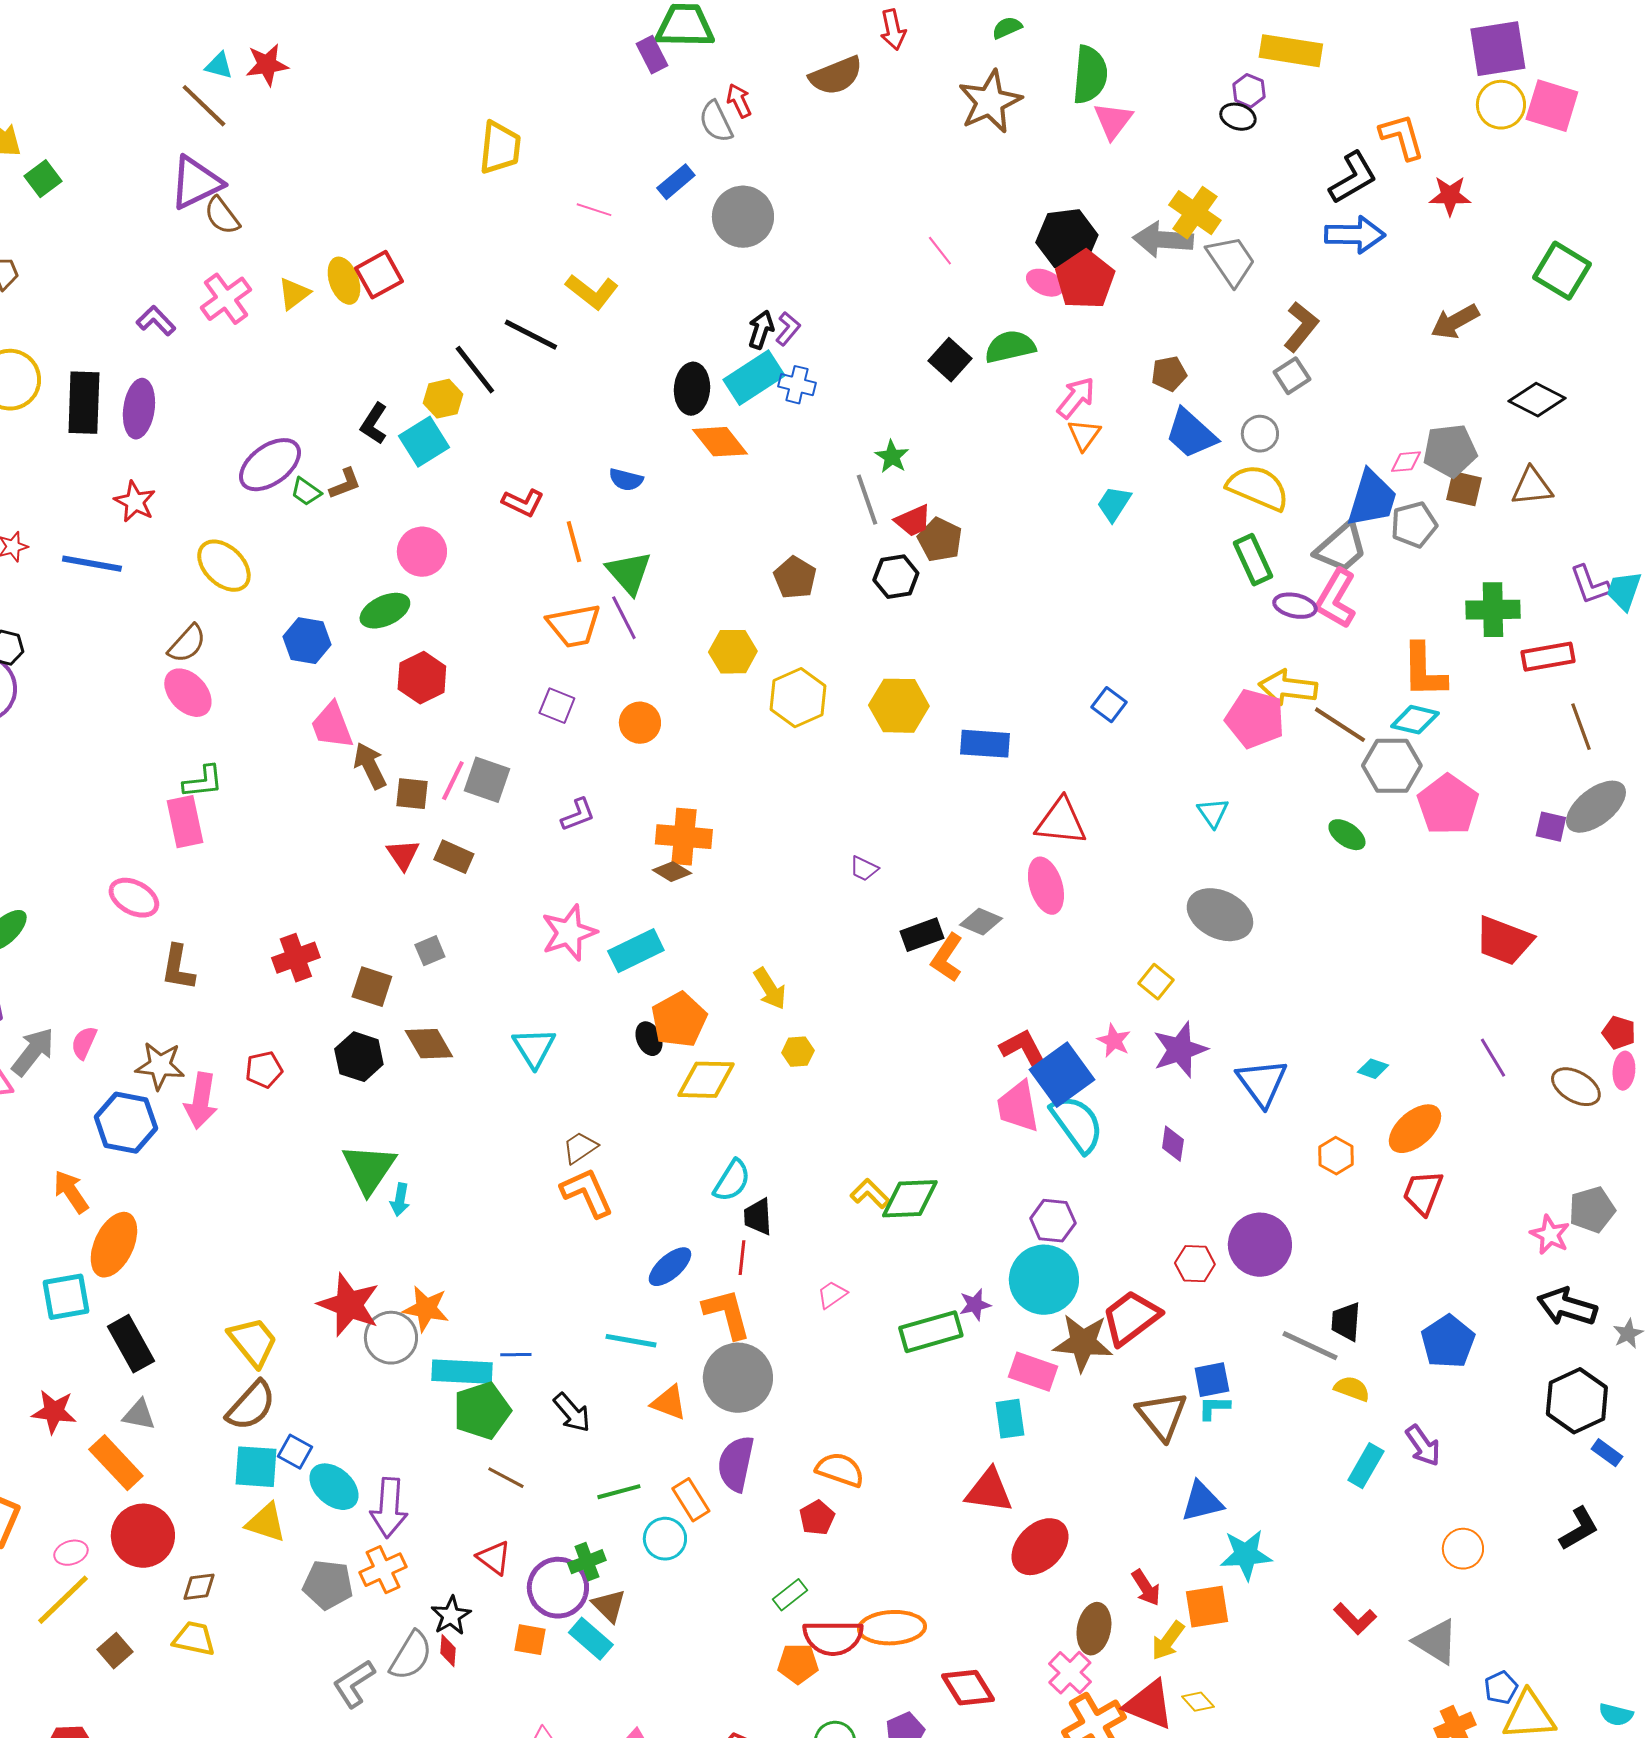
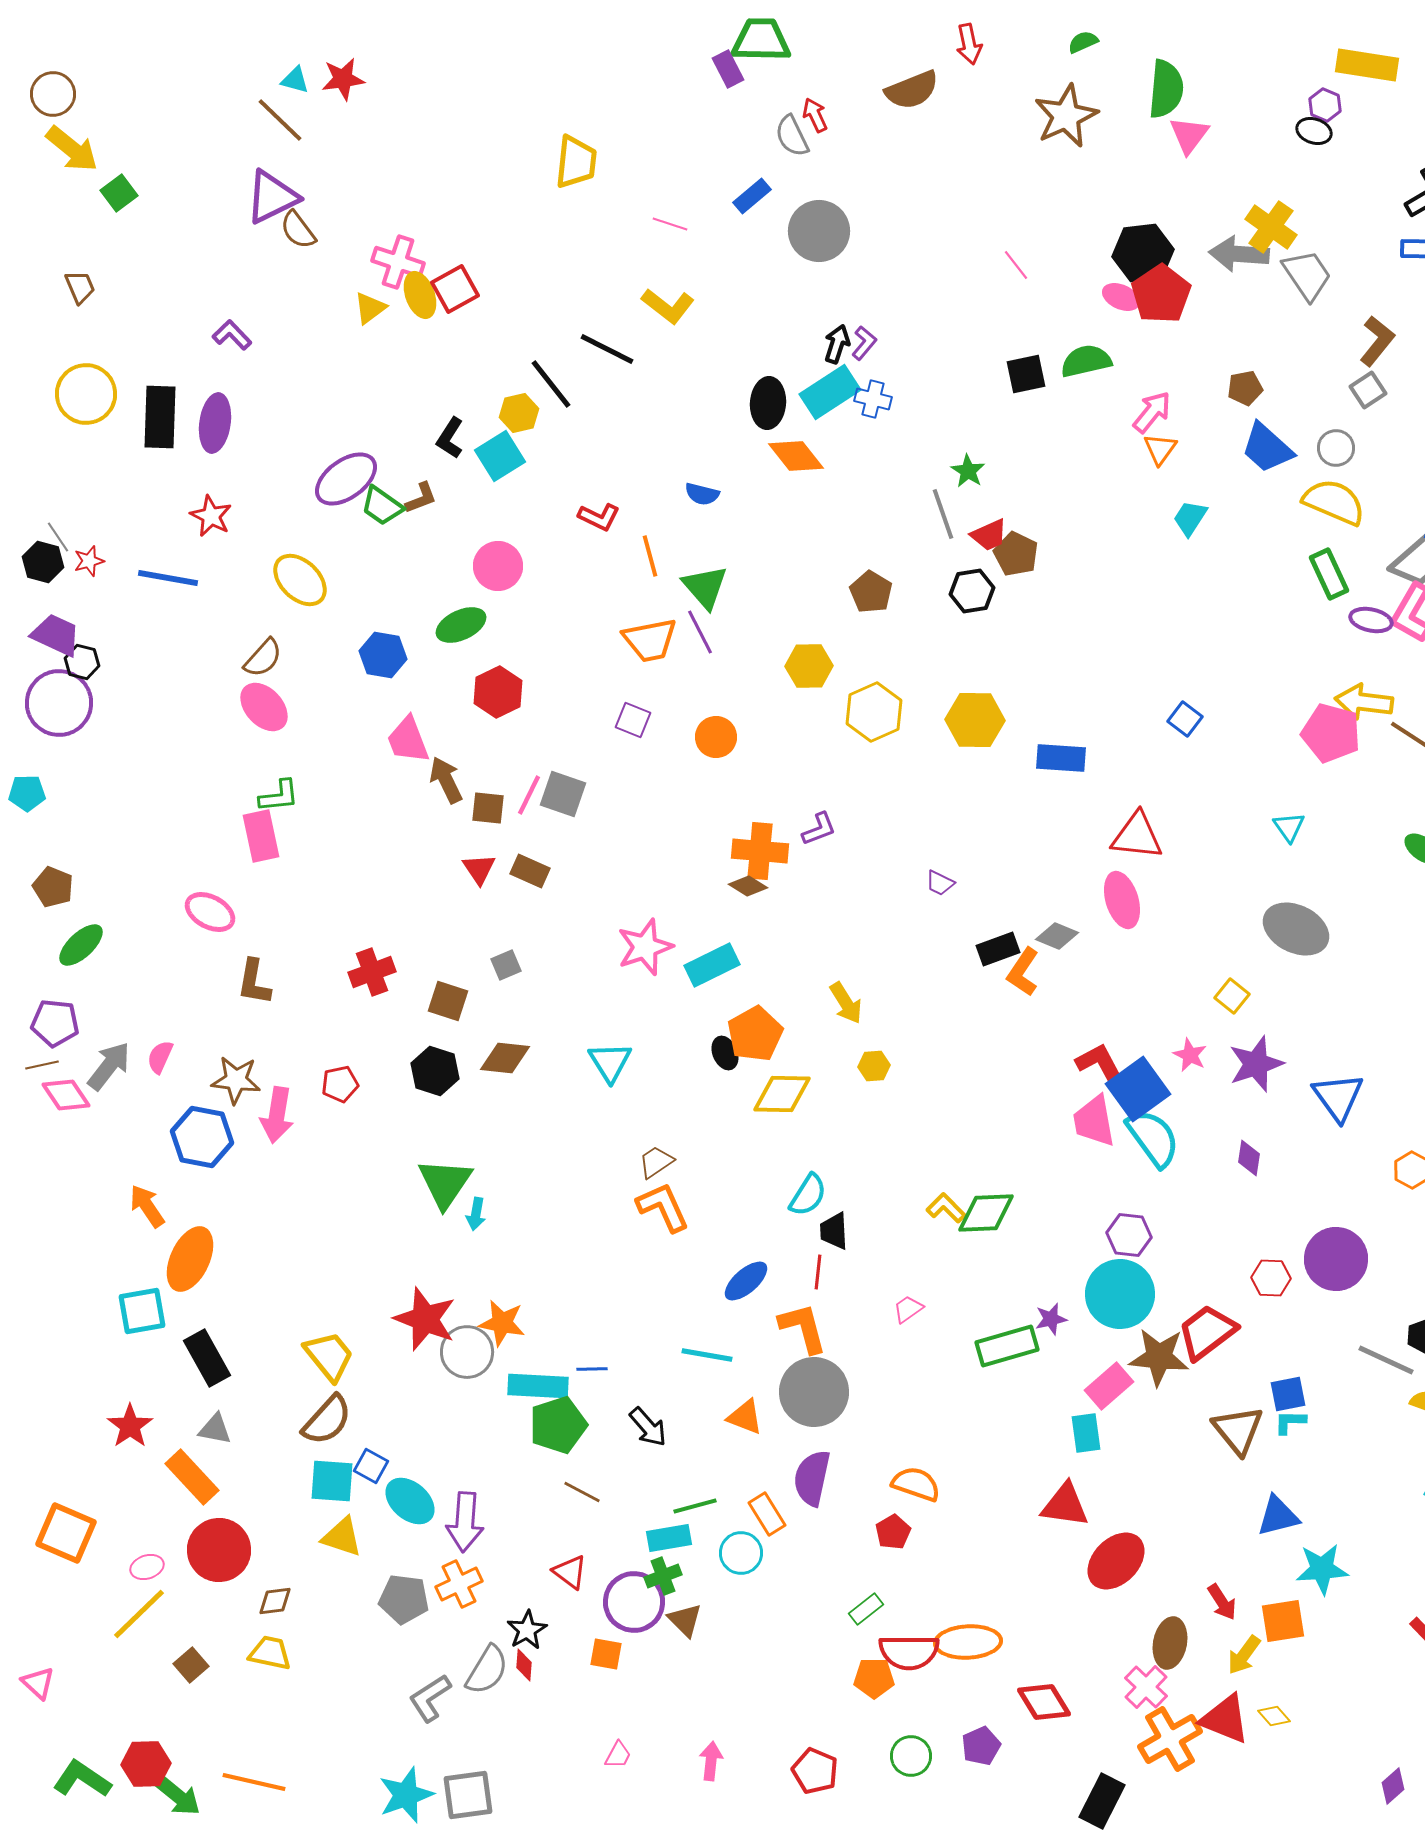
pink cross: (226, 299) -> (398, 262), moved, turned -36
black square: (950, 360) -> (1026, 374), turned 36
green trapezoid: (306, 492) -> (382, 506), size x1.4
purple L-shape: (578, 815) -> (819, 829), moved
brown diamond: (429, 1044) -> (505, 1058), turned -54
pink rectangle: (1033, 1372) -> (1109, 1386), turned -60
red star: (54, 1412) -> (130, 1426), turned 30
cyan rectangle: (591, 1639) -> (669, 1538), moved, turned -51

